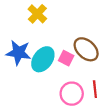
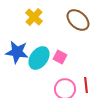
brown ellipse: (86, 49) -> (78, 20), moved

